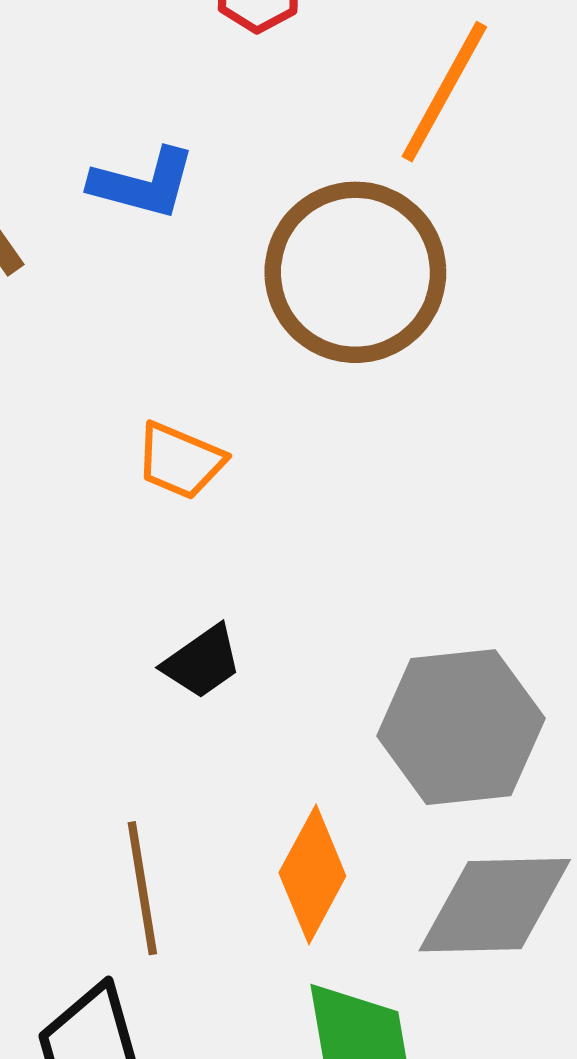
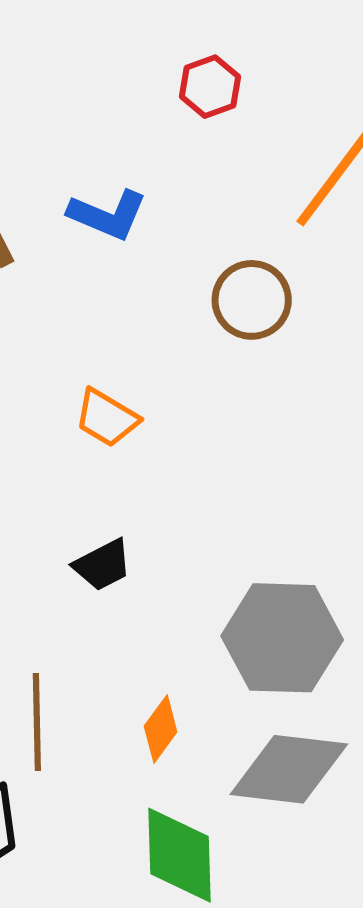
brown circle: (355, 272) -> (252, 300), size x0.6
orange diamond: (312, 874) -> (161, 729), size x0.7

